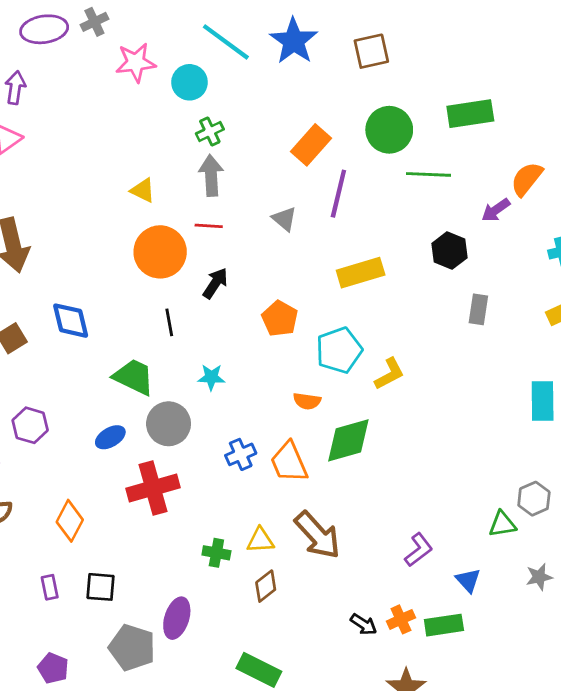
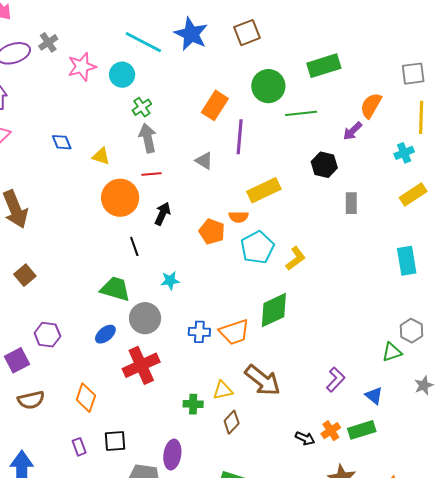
blue diamond: (71, 321) -> (62, 142), moved, size x0.7
orange semicircle: (307, 401) -> (239, 217), moved
blue cross: (241, 454) -> (199, 332), turned 35
orange trapezoid: (289, 462) -> (234, 332), turned -76

